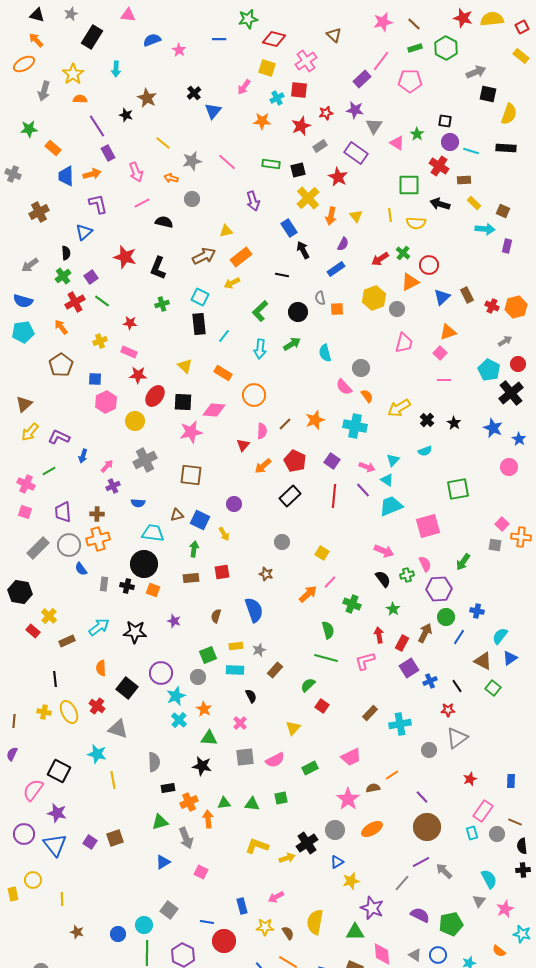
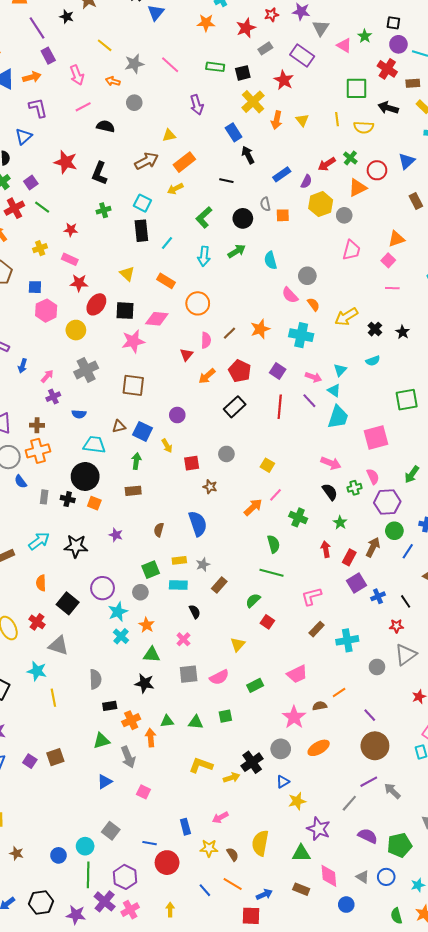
purple semicircle: (343, 244) -> (306, 182), moved
blue triangle: (442, 297) -> (407, 161), moved
cyan trapezoid: (391, 506) -> (338, 417), turned 130
red square: (222, 572) -> (192, 463), moved
pink L-shape: (365, 661) -> (311, 596), moved

